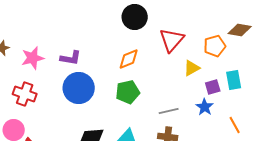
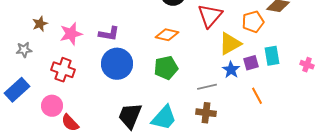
orange diamond: (129, 59) -> (167, 35), turned 35
yellow triangle: (192, 68) -> (230, 44), size x1.4
blue star: (205, 107) -> (231, 70), moved
orange line: (235, 125) -> (257, 96), moved

